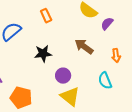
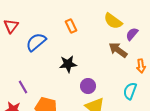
brown arrow: (84, 47) -> (118, 50), moved
cyan semicircle: (105, 81) -> (130, 91), turned 42

